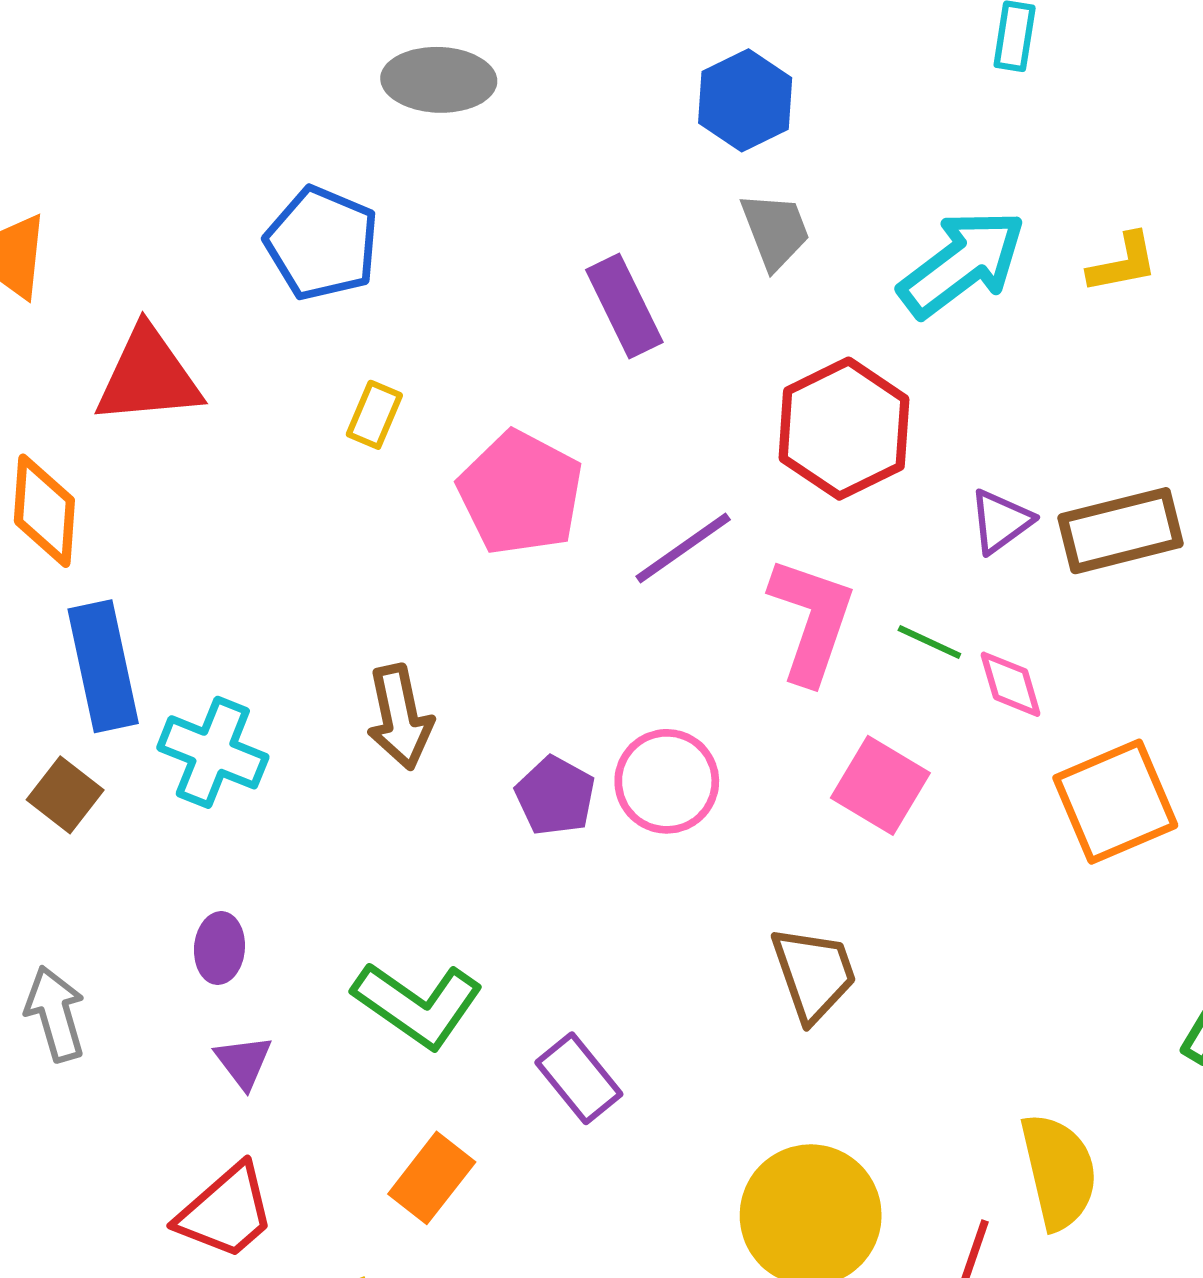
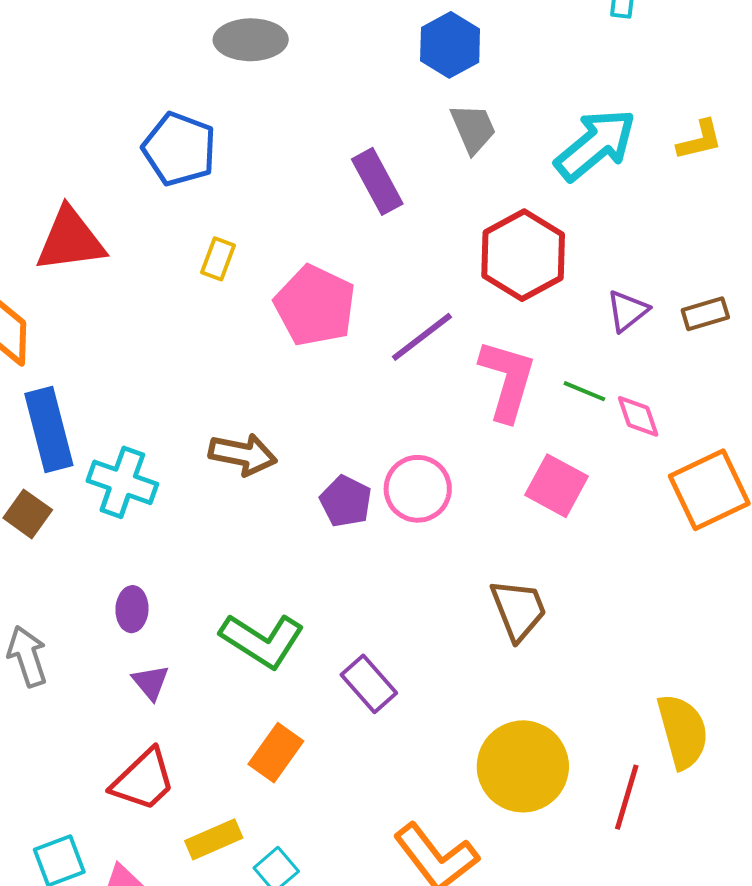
brown rectangle: (1120, 531) -> (705, 314), size x0.6
brown arrow: (400, 717) -> (243, 454), turned -64

